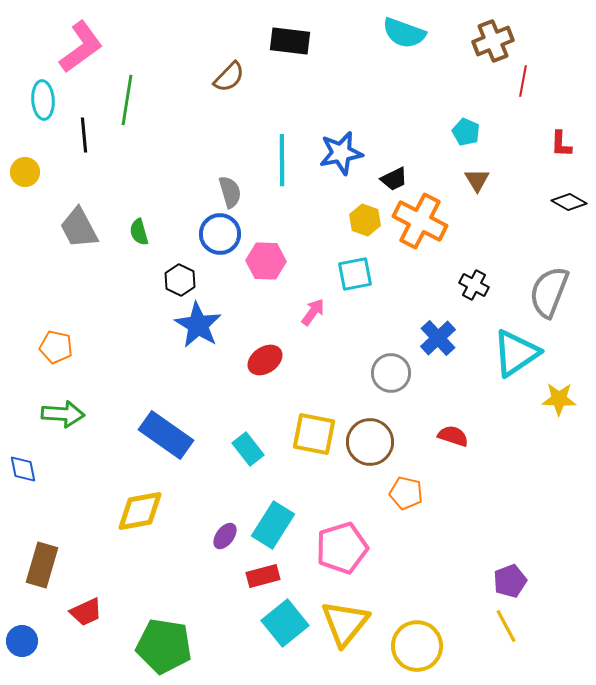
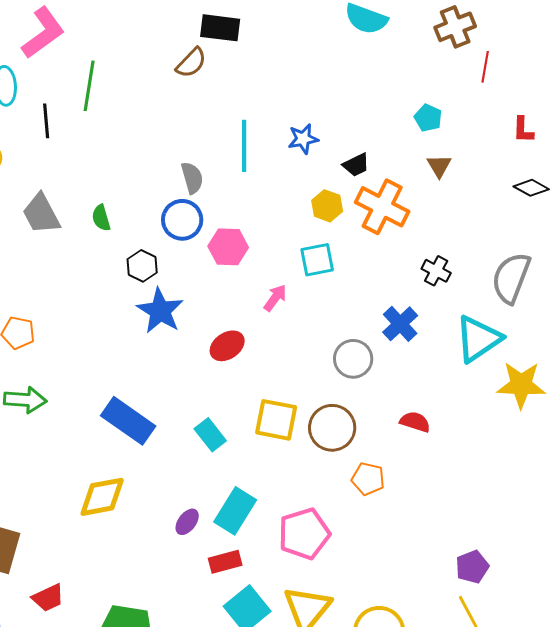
black rectangle: (290, 41) -> (220, 28), moved
blue star: (341, 153) -> (303, 139), size x0.7
yellow star: (559, 399) -> (521, 385), size x1.4

